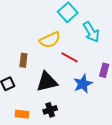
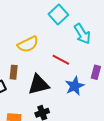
yellow semicircle: (50, 40) -> (28, 44), moved
brown rectangle: (23, 60) -> (14, 72), moved

